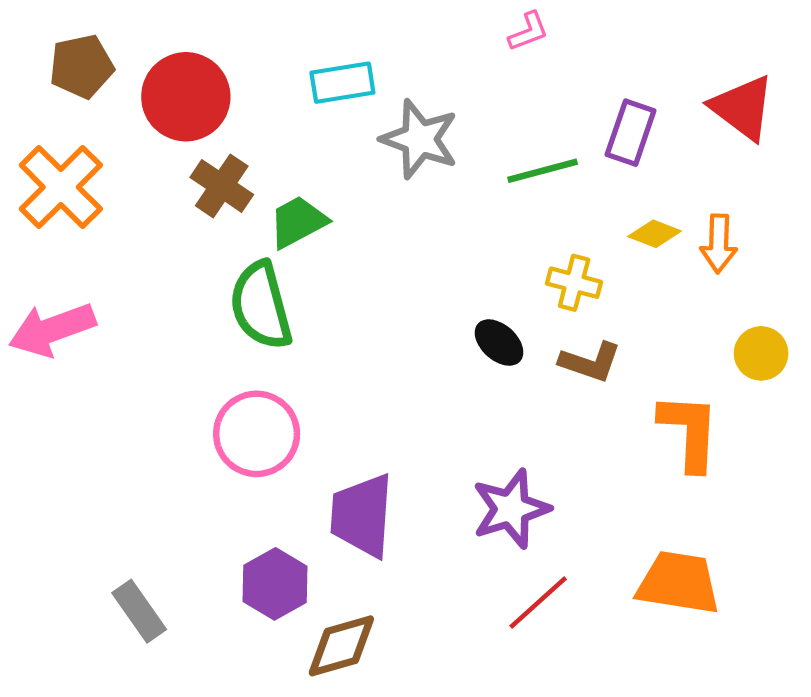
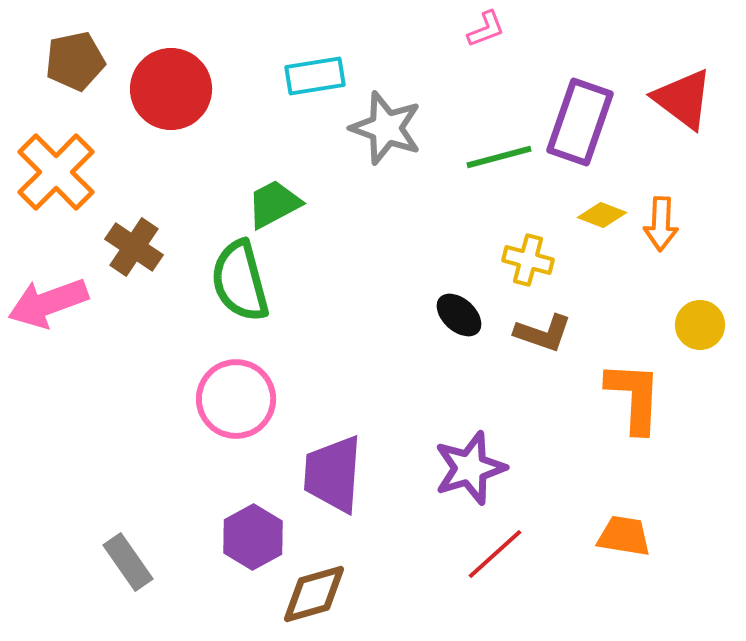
purple rectangle: (631, 133) -> (580, 122), size x1.4
brown cross: (222, 186) -> (134, 247), moved
orange trapezoid: (678, 583) -> (624, 536), size x0.7

